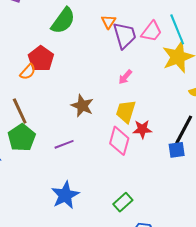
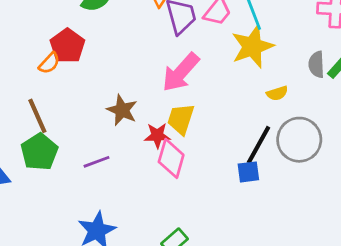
pink arrow: (125, 77) -> (181, 72), size x2.0
red star: (142, 129) -> (157, 135), moved

